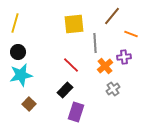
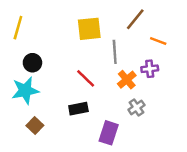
black circle: (18, 52) -> (32, 63), moved
black rectangle: (65, 90) -> (78, 109), turned 35
purple rectangle: (76, 112) -> (109, 133), moved

